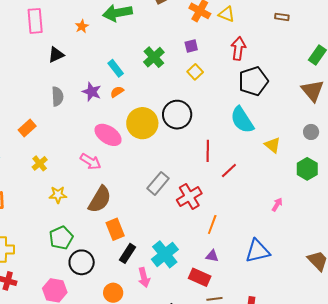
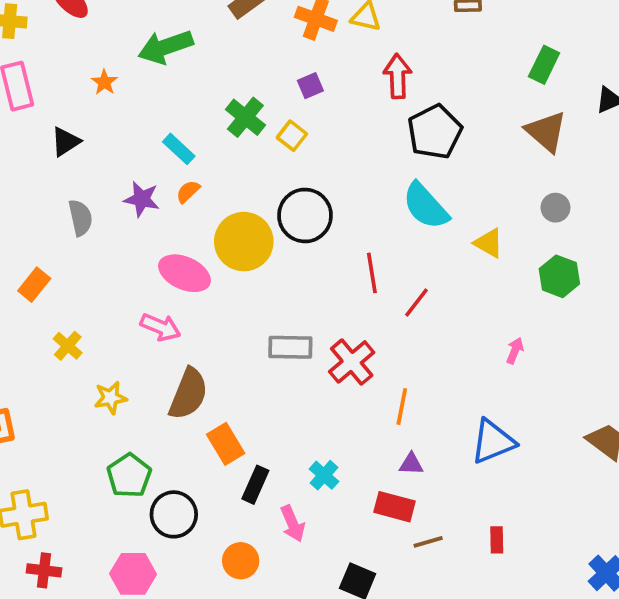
yellow square: (195, 72) -> (292, 136), moved
gray rectangle: (158, 183) -> (290, 347), turned 60
cyan cross: (165, 254) -> (324, 475), size x0.6

